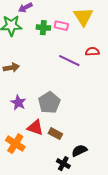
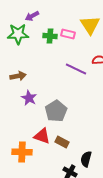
purple star: (18, 103) -> (29, 98), moved
orange cross: (15, 144) -> (22, 152), turned -30
black semicircle: (79, 151) -> (86, 159), turned -49

